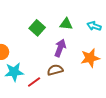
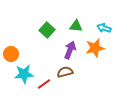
orange star: (90, 58) -> (95, 48), moved

